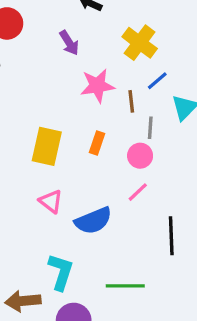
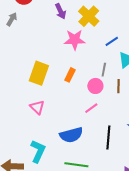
yellow cross: (140, 43) -> (89, 16), moved
brown line: (131, 101) -> (118, 86), moved
blue semicircle: (93, 221) -> (71, 135), moved

